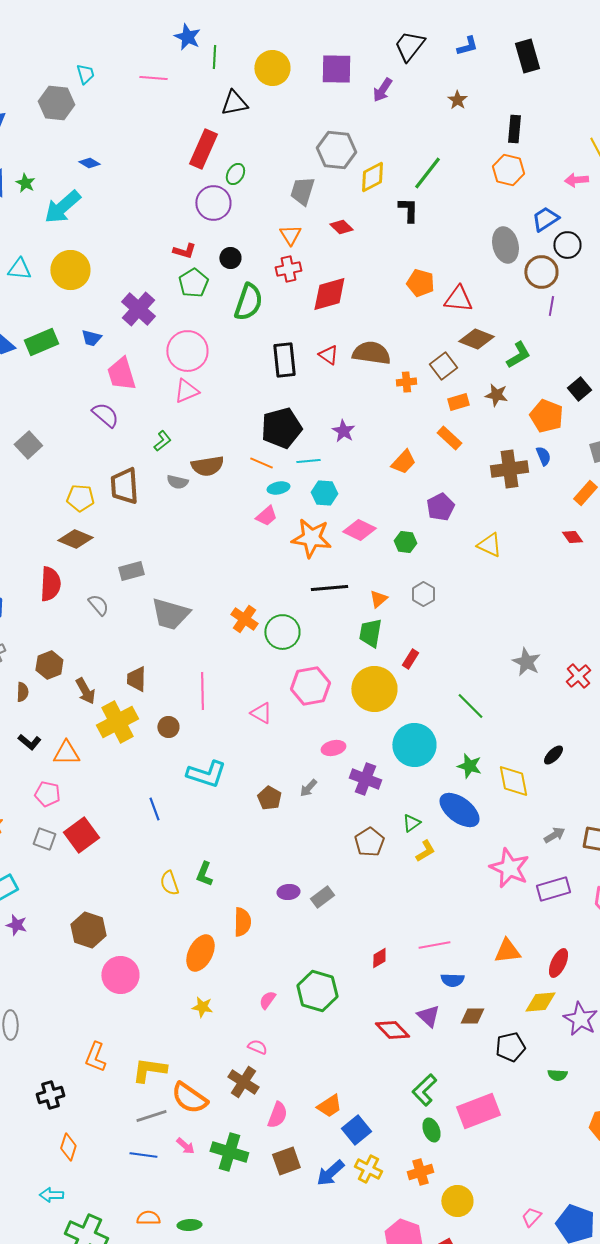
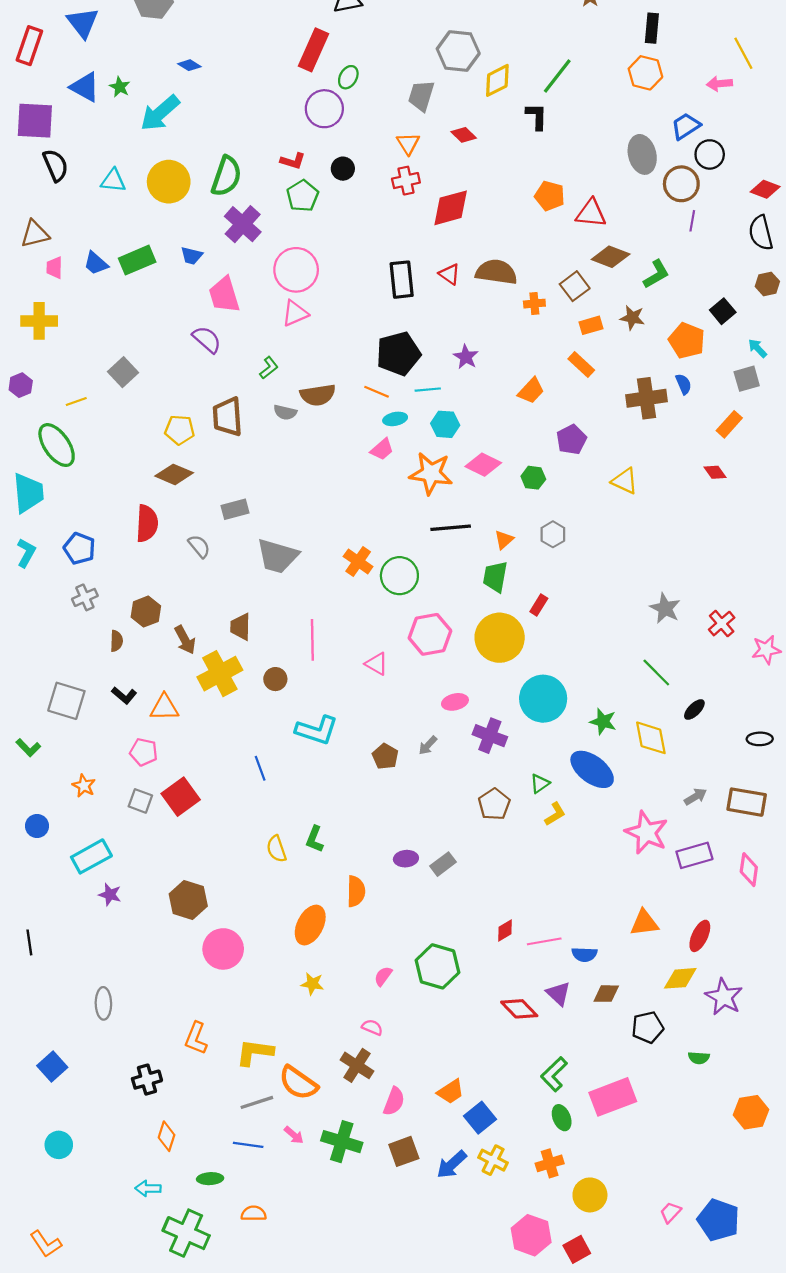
green semicircle: (248, 302) -> (226, 176), moved
green line: (470, 706) -> (656, 673), moved
pink line: (434, 945) -> (544, 941), moved
green ellipse: (189, 1225) -> (210, 1179), moved

